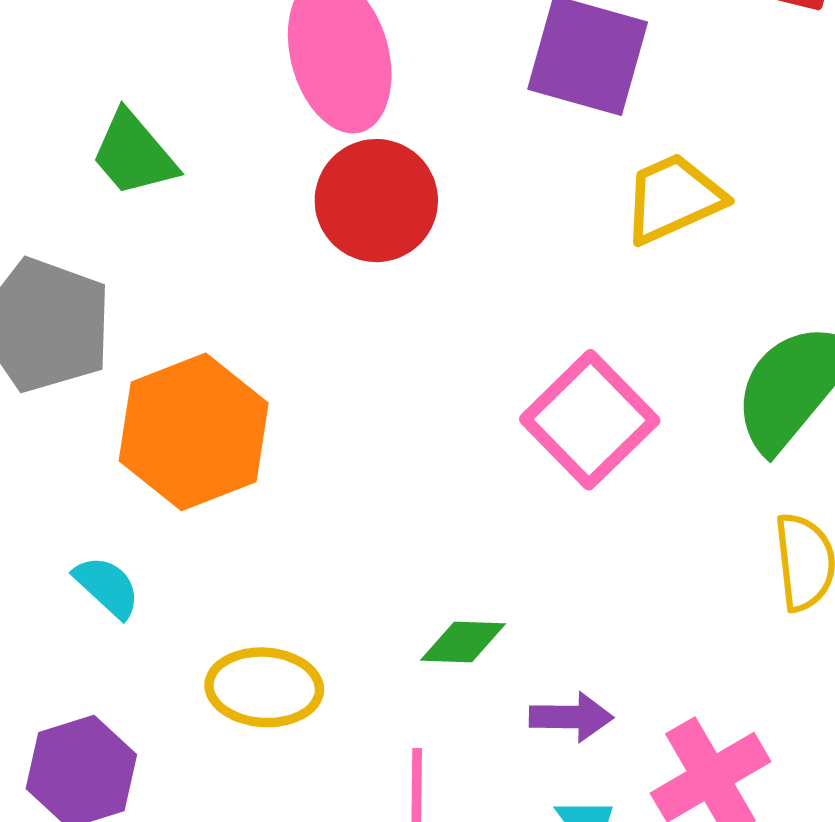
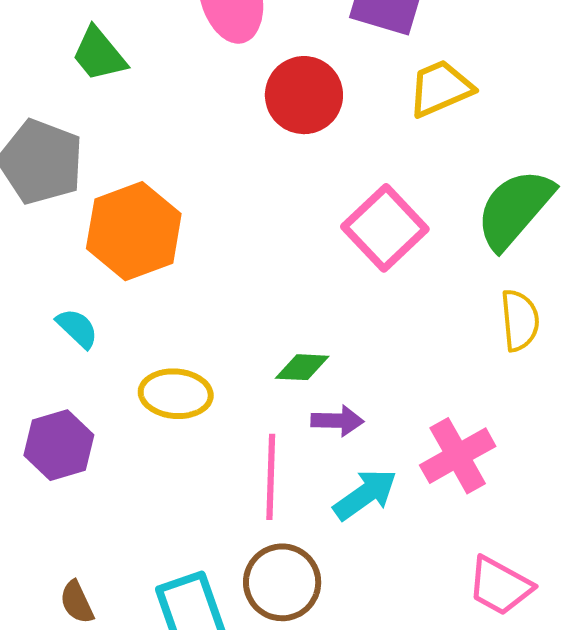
red circle: (376, 201) -> (304, 95), moved
purple arrow: (571, 717) -> (337, 421), moved

